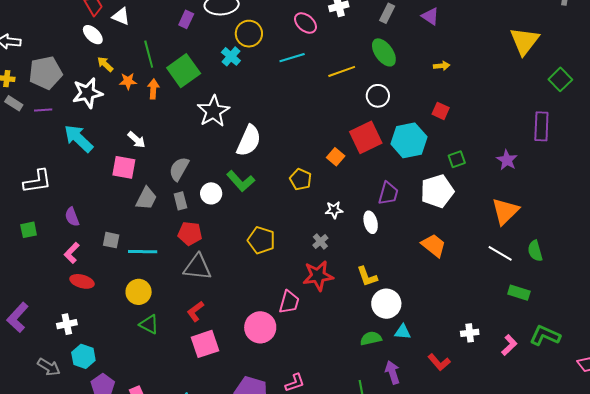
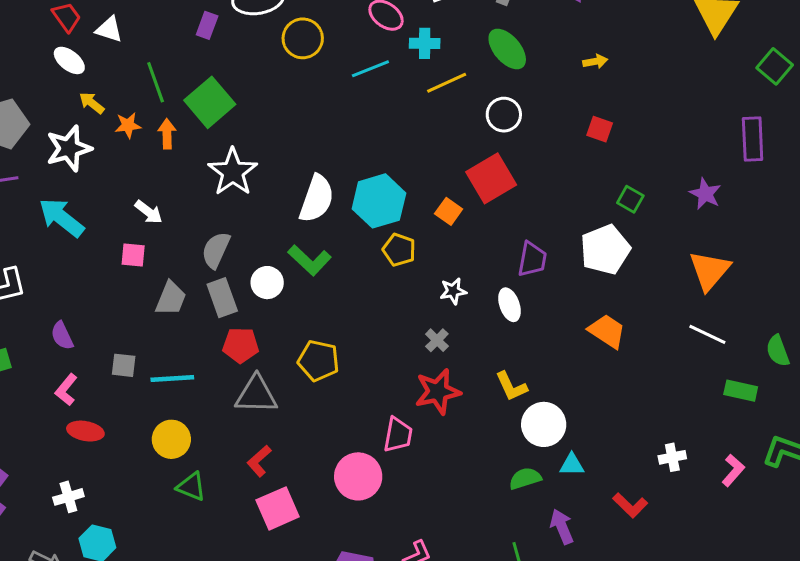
cyan cross: (231, 56) -> (425, 43), moved, turned -36
white star: (213, 111) -> (233, 172), moved
cyan hexagon: (409, 140) -> (379, 201), moved
green square: (457, 159) -> (630, 199), turned -36
pink square: (124, 167) -> (133, 255), size x0.7
gray rectangle: (180, 201) -> (222, 298), size x1.4
yellow pentagon: (261, 240) -> (318, 361), moved
green semicircle: (535, 251) -> (778, 351), moved

